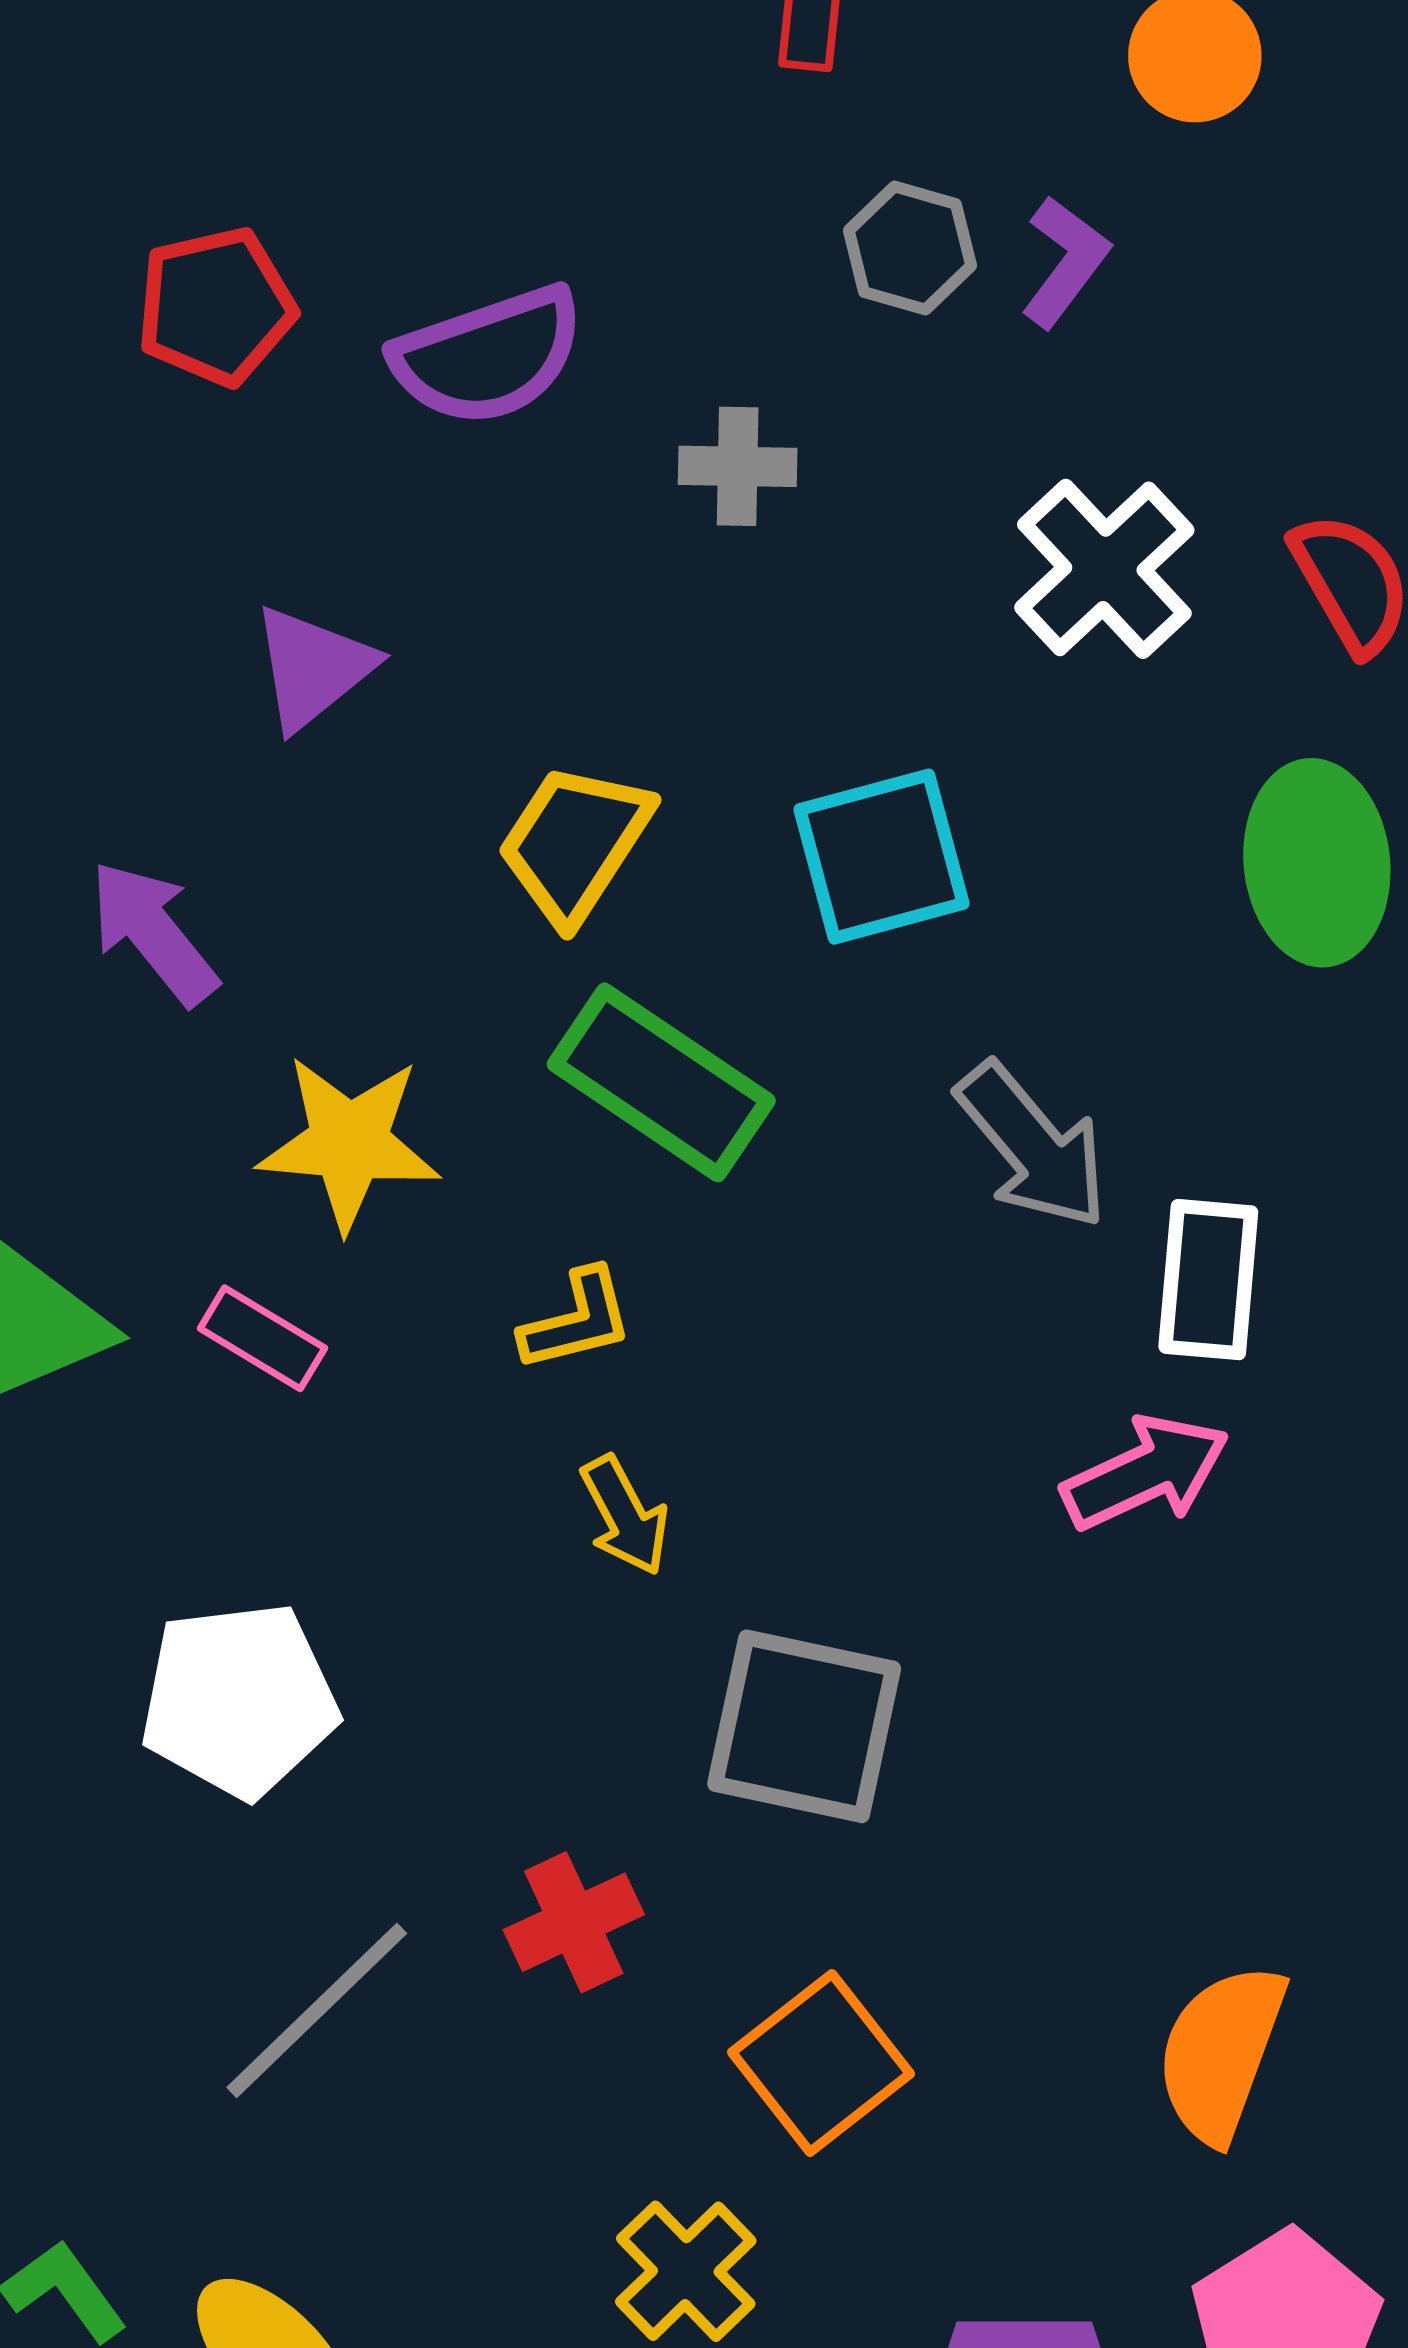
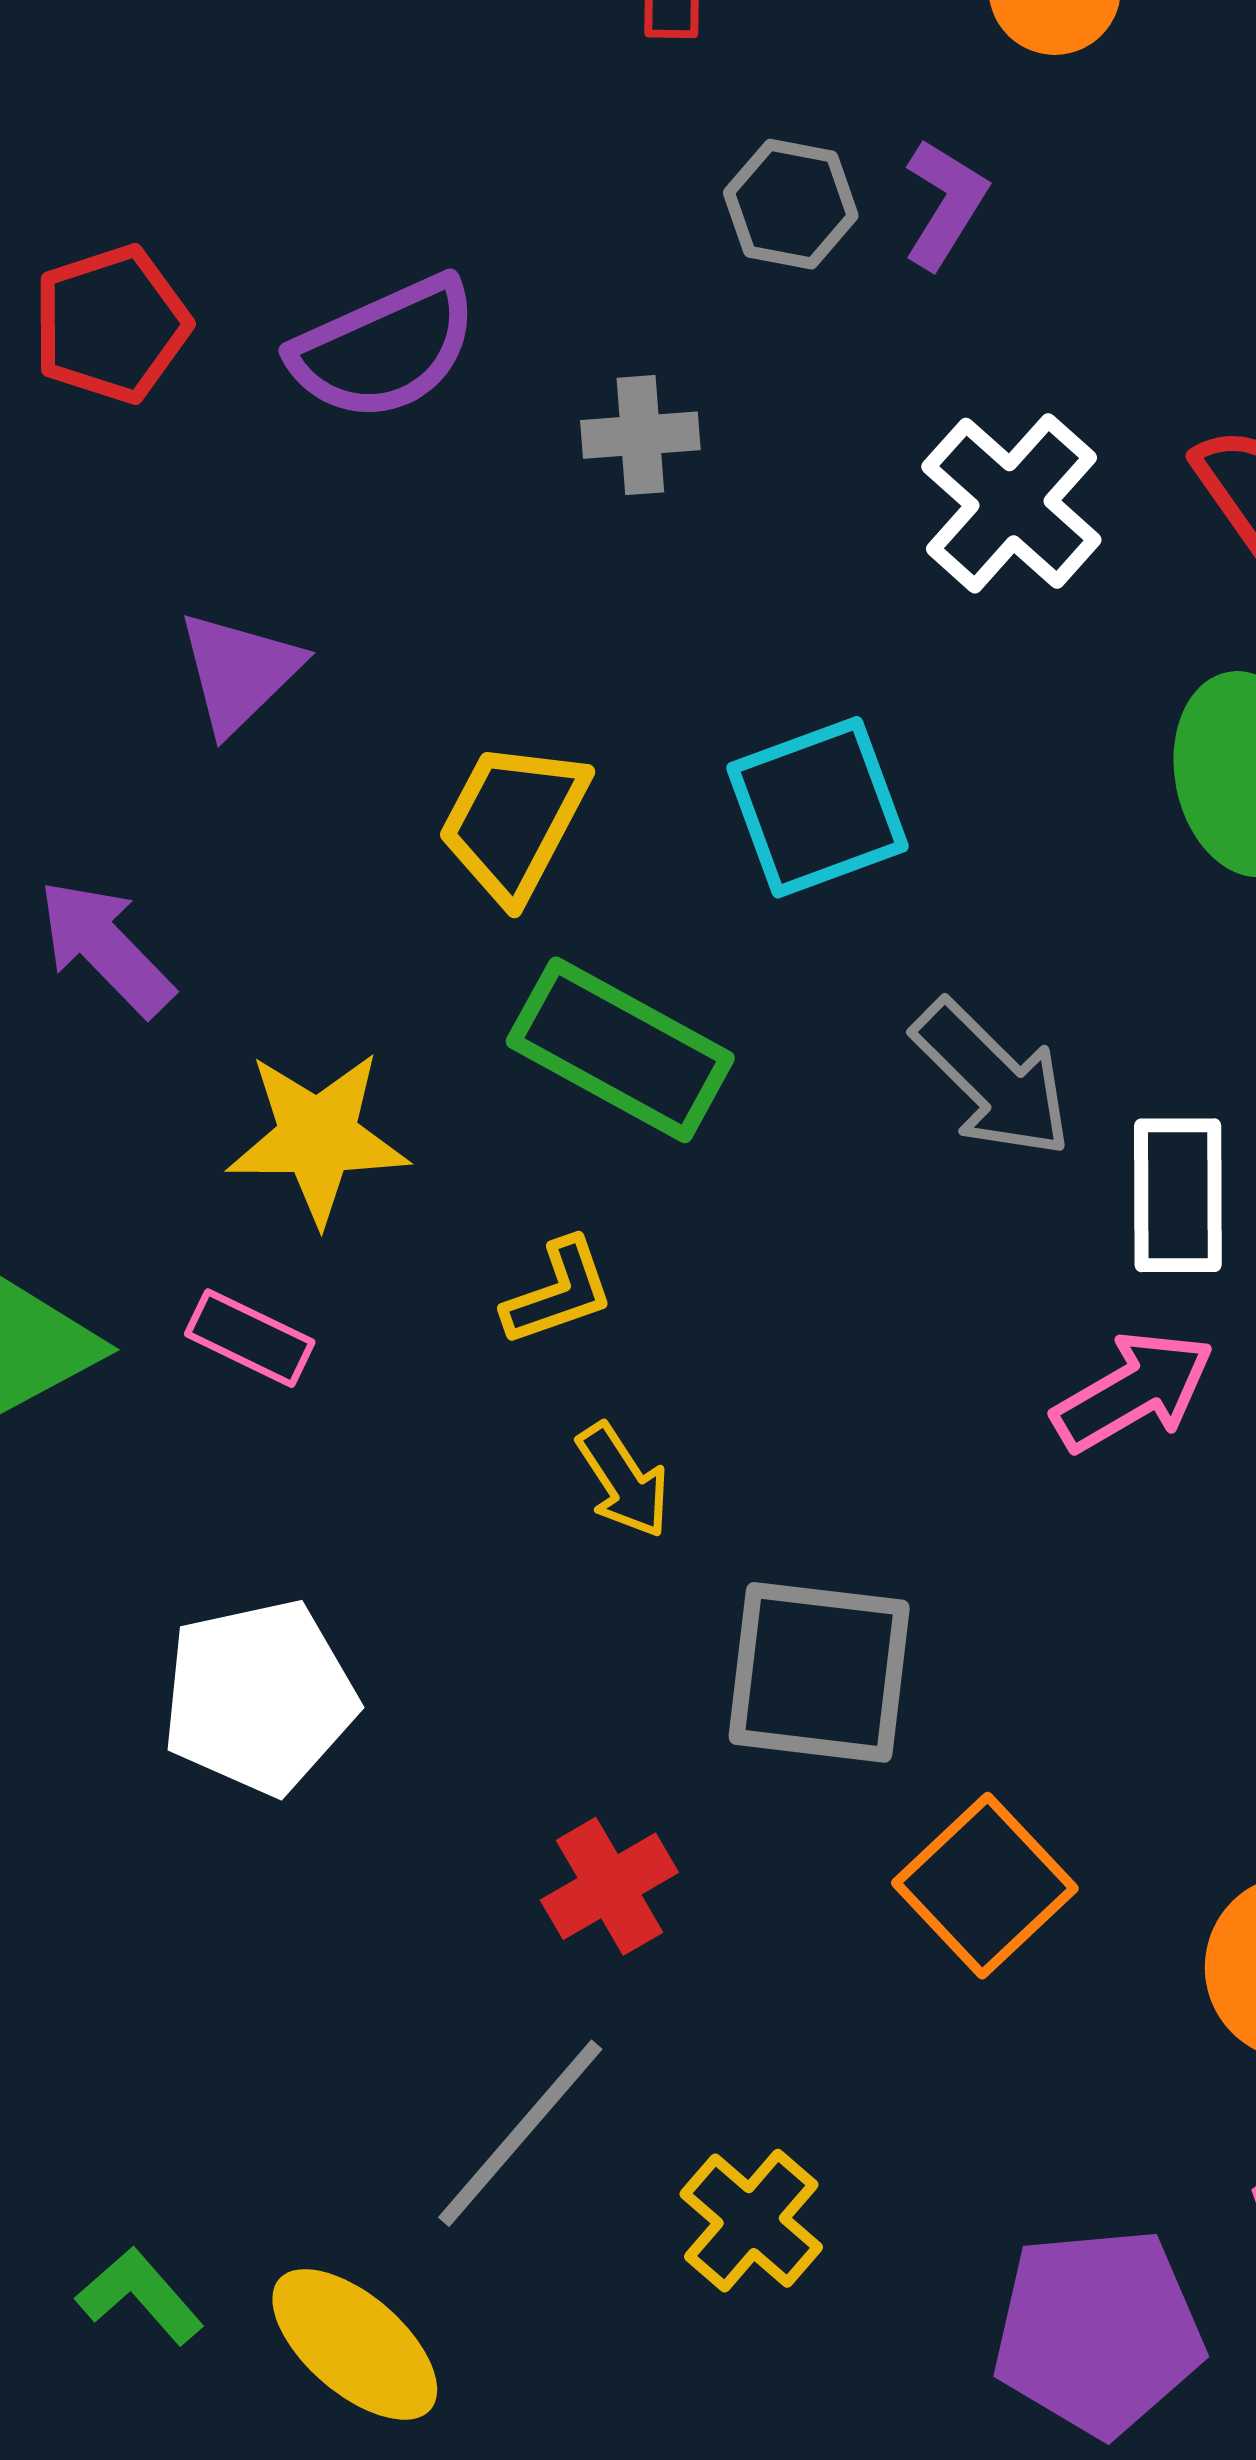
gray line: (317, 2010) -> (520, 2133), moved
orange square: (821, 2063) -> (985, 1886), moved

